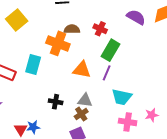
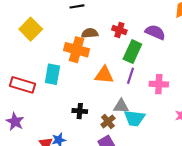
purple semicircle: (136, 17) -> (155, 32), moved
cyan trapezoid: (122, 97) -> (134, 118), moved
gray triangle: (85, 100) -> (121, 106), moved
pink cross: (128, 122) -> (159, 84), moved

